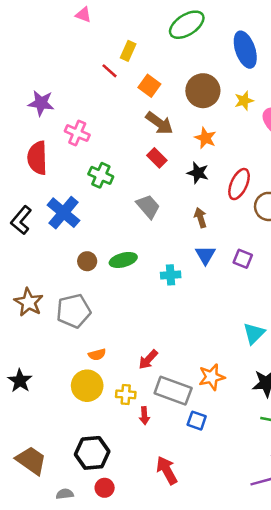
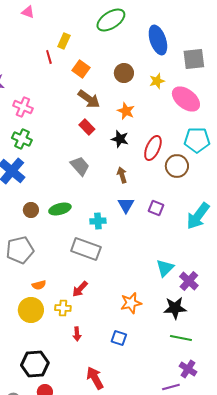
red line: (110, 71) -> (49, 57), turned 32
brown circle: (203, 91) -> (124, 73), size x0.7
green cross: (101, 175) -> (22, 139), moved
gray rectangle: (173, 391) -> (86, 249), moved
yellow cross: (126, 394) -> (63, 308), moved

